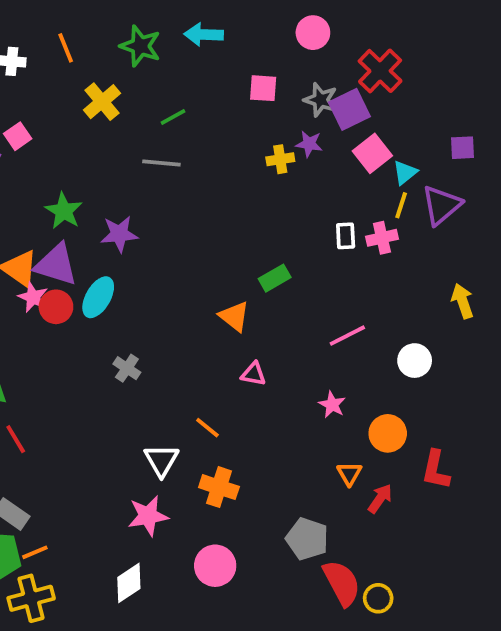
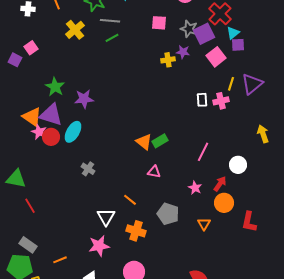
purple square: (463, 148) -> (238, 45), moved
gray line: (161, 163) -> (110, 21), moved
cyan triangle: (405, 173) -> (233, 33), moved
green rectangle: (275, 278) -> (160, 141), moved
pink line: (347, 336) -> (203, 152), turned -36
red arrow: (380, 499) -> (220, 184), moved
gray pentagon: (307, 539) -> (168, 214), moved
orange line: (35, 552) -> (60, 260), moved

